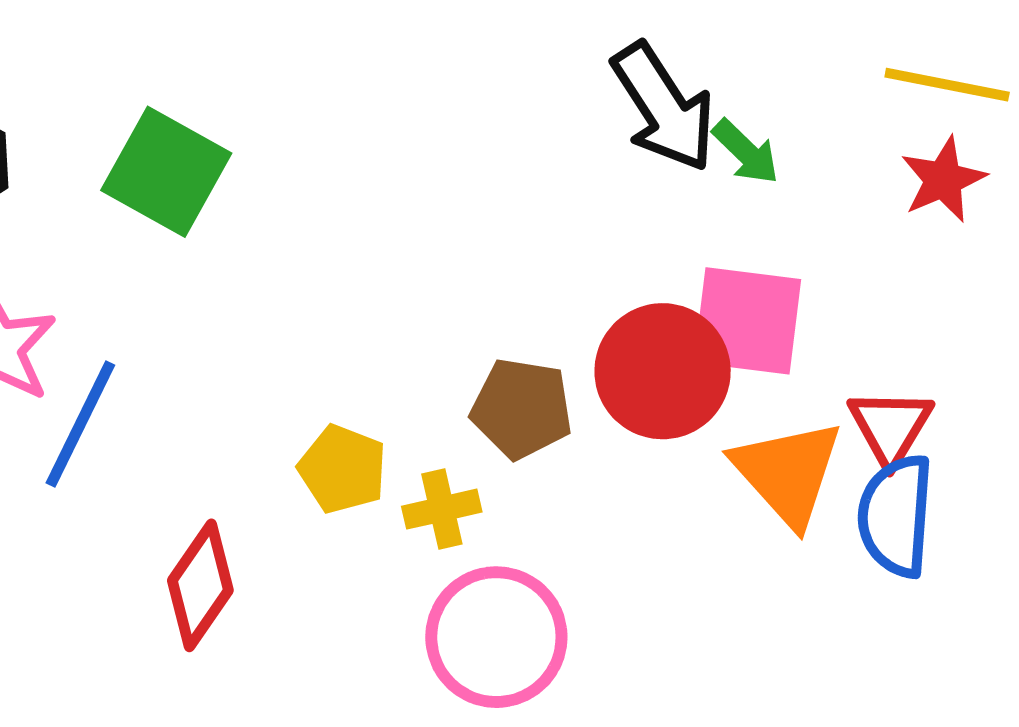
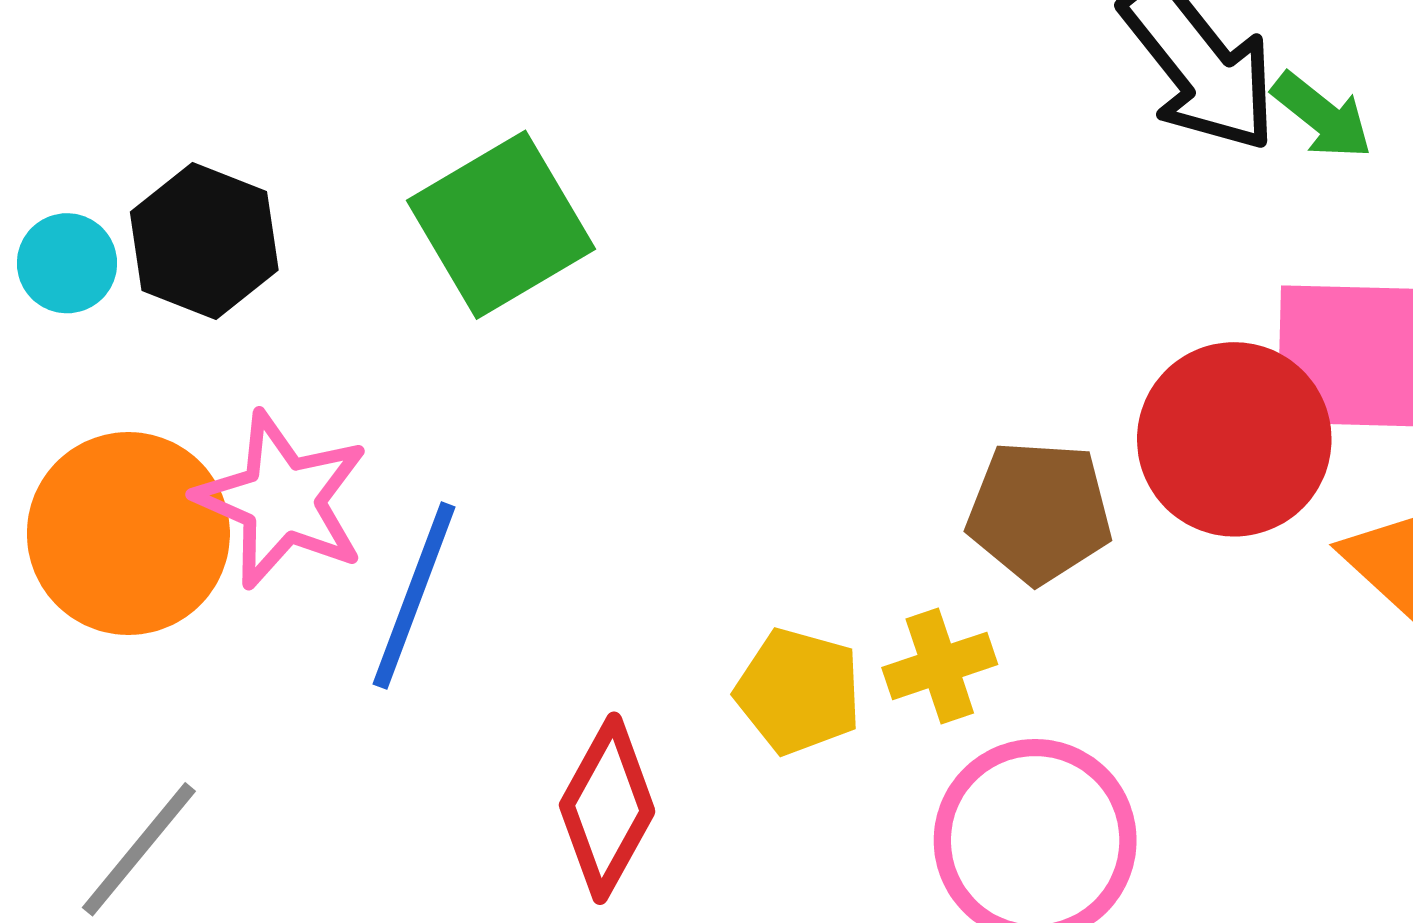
green square: (166, 172) -> (501, 225), turned 36
yellow pentagon: (343, 469) -> (798, 691), moved

